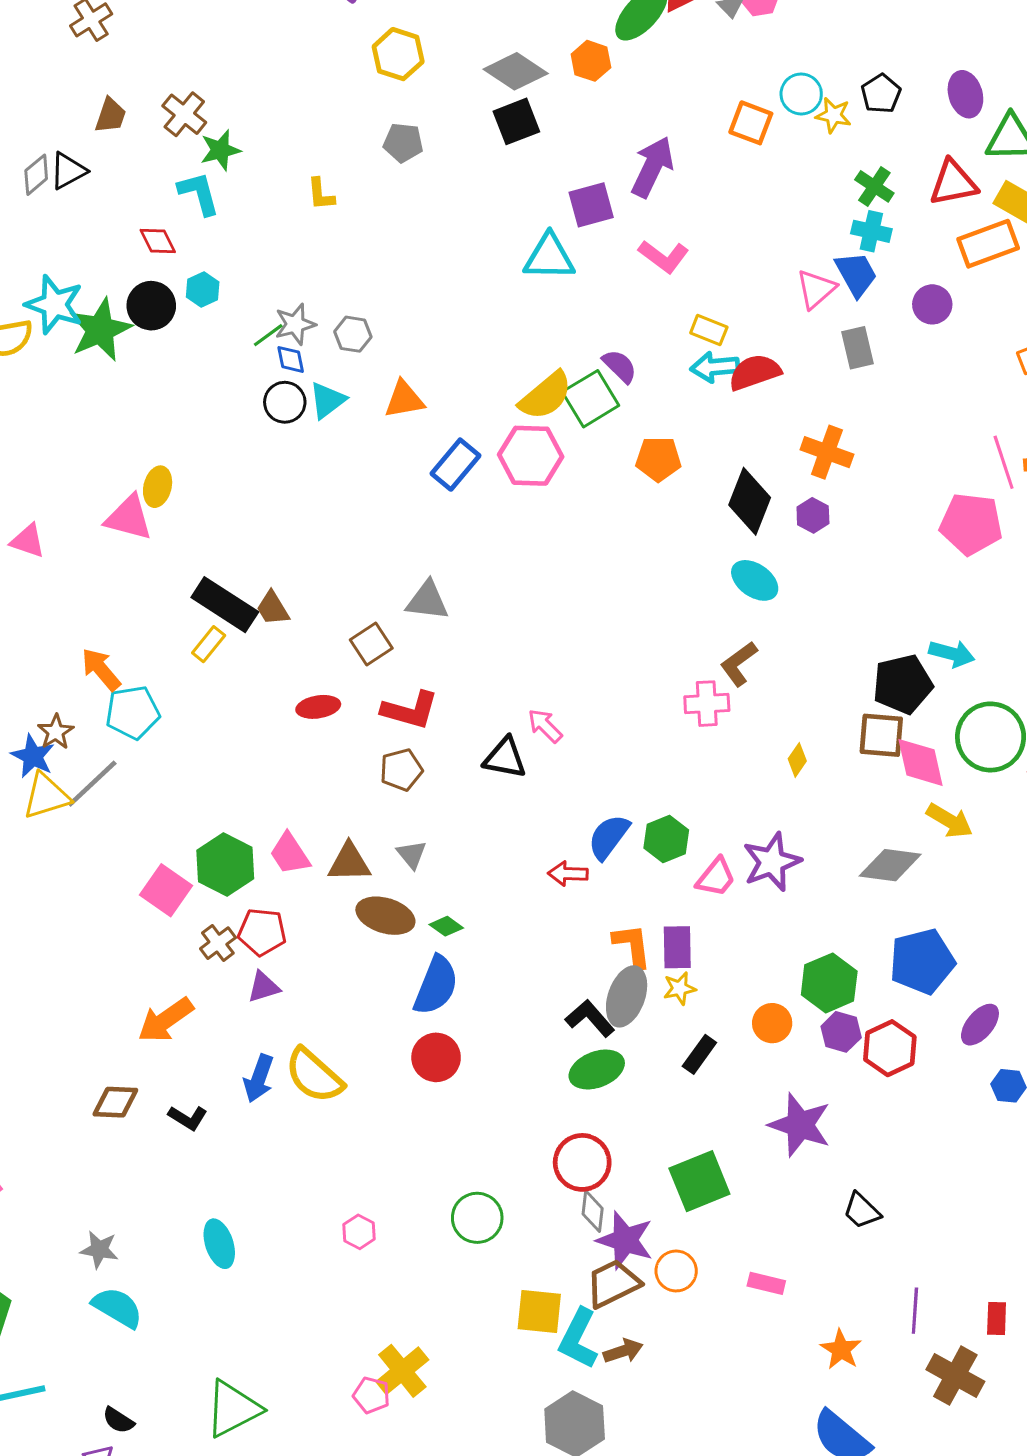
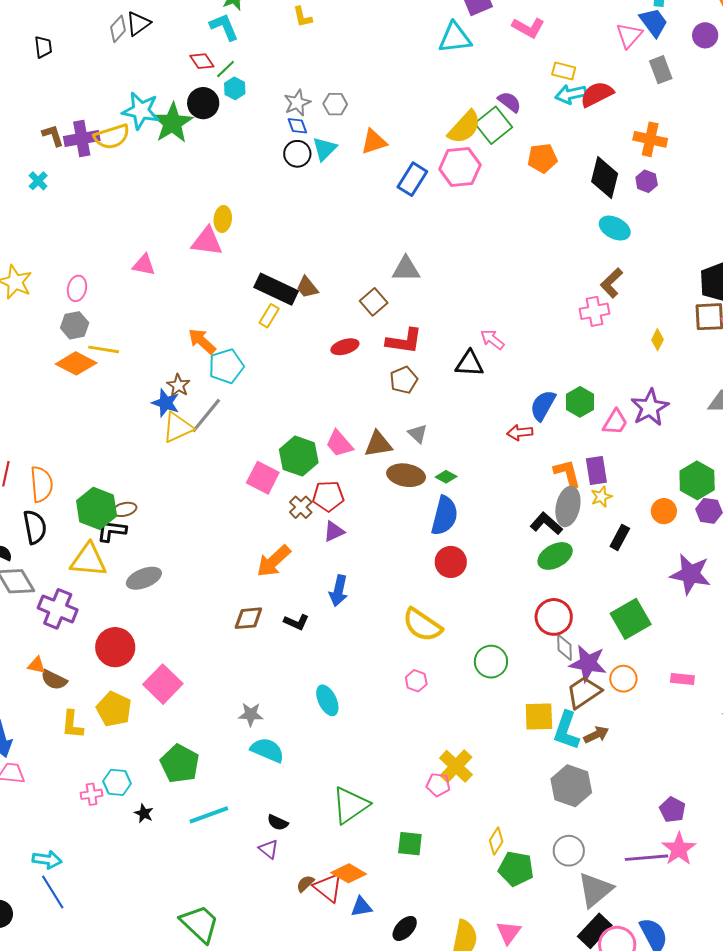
green line: (268, 335) -> (226, 69), moved
yellow semicircle: (314, 1075) -> (422, 625), moved

